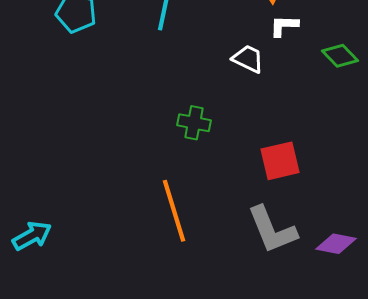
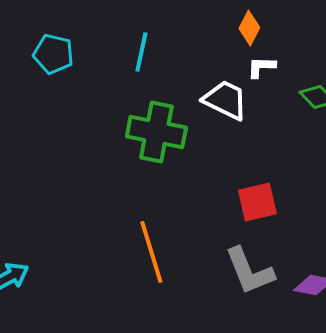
white trapezoid: (248, 59) -> (225, 100), size x1.4
green cross: (194, 123) -> (156, 132), moved, size x1.8

